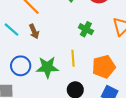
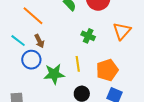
blue circle: (21, 66) -> (31, 60), moved

